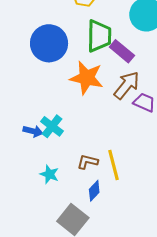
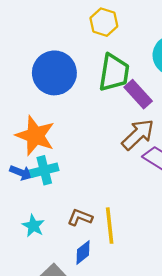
orange star: (87, 78) -> (35, 136), moved
cyan cross: (52, 126) -> (44, 170), turned 30

